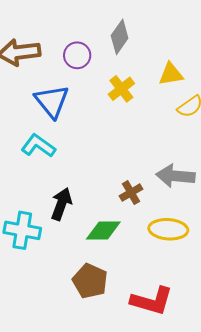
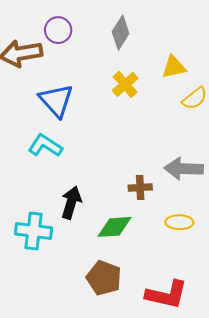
purple circle: (77, 55) -> (58, 30), moved
brown cross: (131, 193) -> (140, 188), turned 30
yellow ellipse: (168, 229) -> (179, 222), size x0.7

